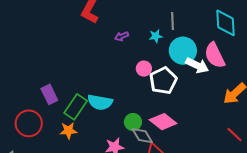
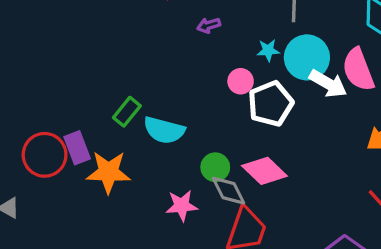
cyan star: (156, 36) -> (268, 50), moved
purple rectangle: (49, 94) -> (77, 148), moved
green rectangle: (76, 107) -> (127, 112), moved, size x0.7
orange star: (68, 131) -> (108, 172), size x1.5

